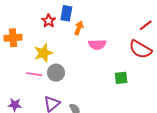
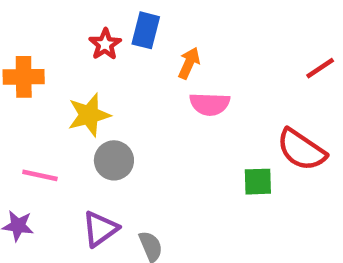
orange arrow: (79, 28) -> (189, 63), moved
red semicircle: (140, 49) -> (301, 150), moved
pink line: (34, 74) -> (40, 175), moved

